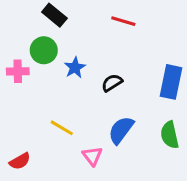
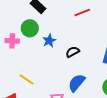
red line: (123, 21) -> (82, 13), turned -42
yellow line: (62, 128) -> (26, 79), moved

